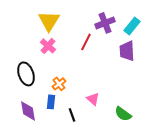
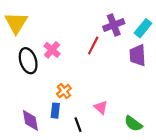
yellow triangle: (49, 21) -> (16, 23), moved
black ellipse: (26, 74) -> (28, 61), moved

